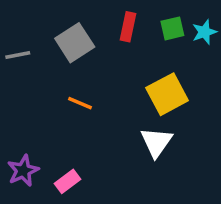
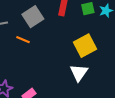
orange line: (80, 103) -> (23, 40), moved

